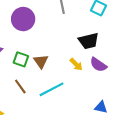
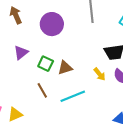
brown triangle: (41, 61) -> (65, 68), turned 42

